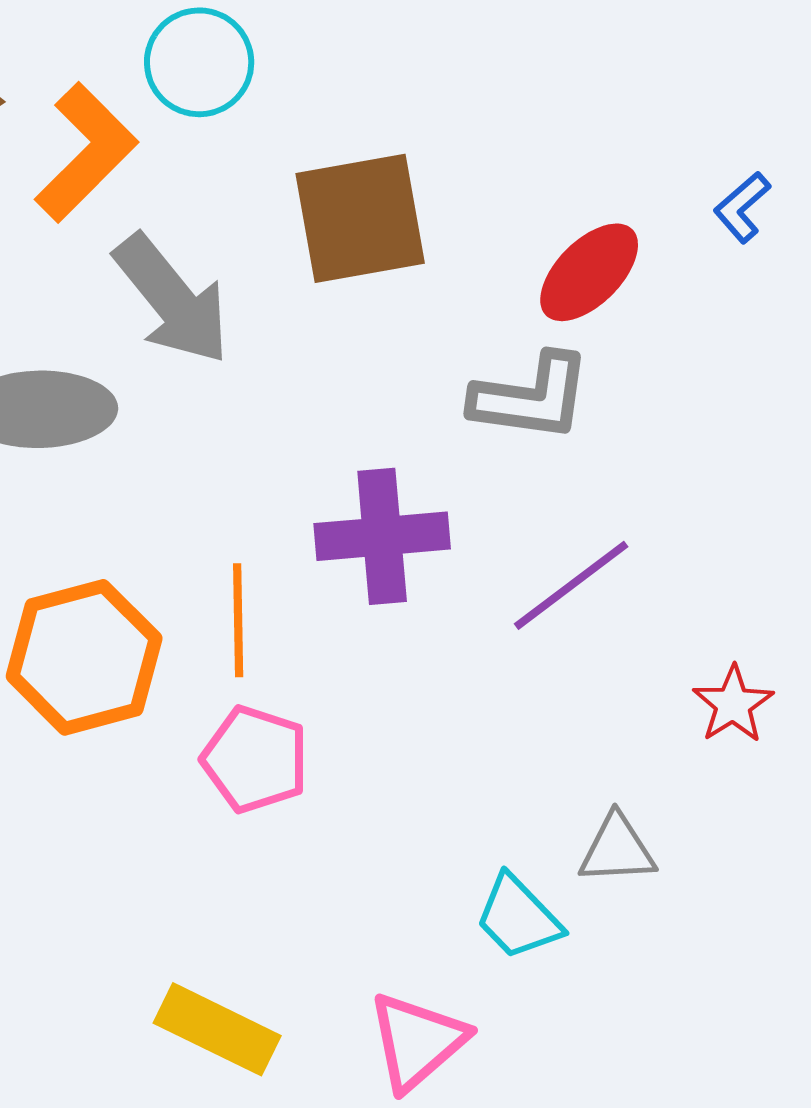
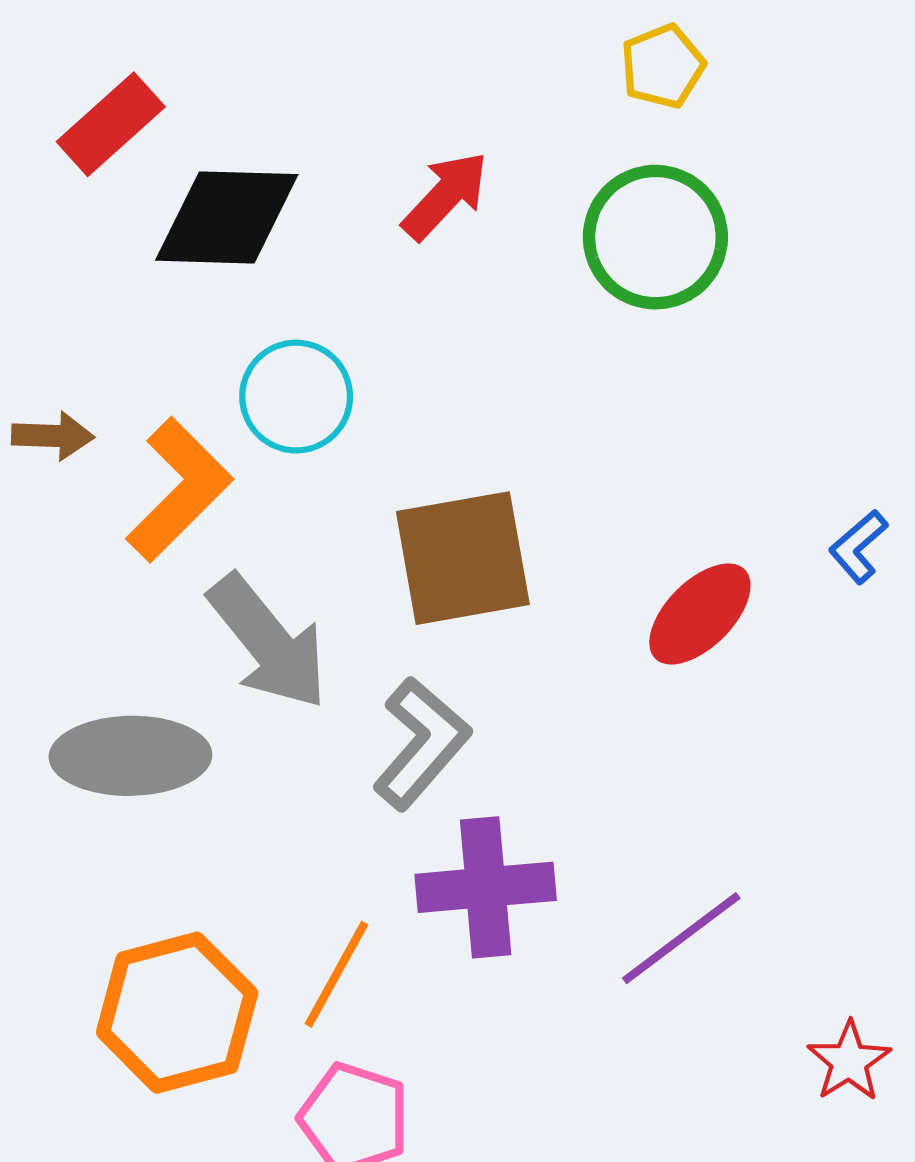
gray L-shape: (531, 397) -> (421, 743), moved, turned -57
orange line: (238, 620) -> (337, 974), turned 30

